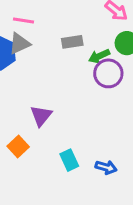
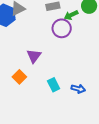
purple circle: (108, 73) -> (62, 28), moved

